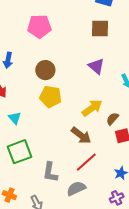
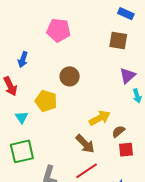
purple triangle: (96, 66) -> (128, 76), moved, turned 30
brown circle: (45, 70) -> (70, 76), moved
yellow pentagon: (50, 97) -> (46, 101), moved

